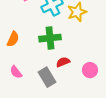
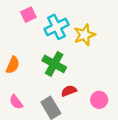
green cross: (50, 38) -> (54, 64), turned 35

